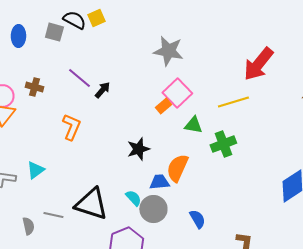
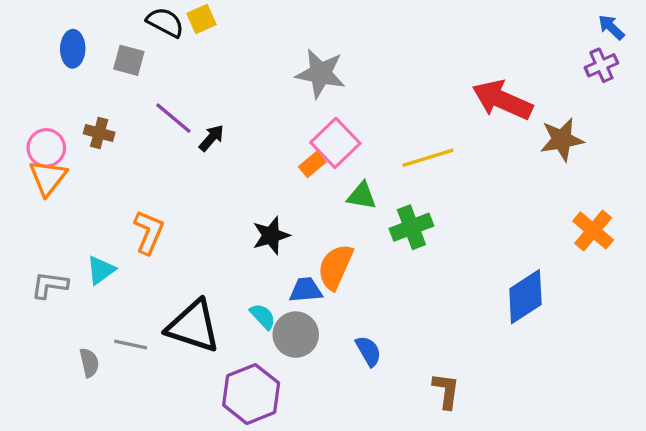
gray square: (54, 32) -> (129, 60), moved
red arrow: (258, 64) -> (502, 100), moved, turned 75
orange L-shape: (71, 127) -> (149, 232), moved

